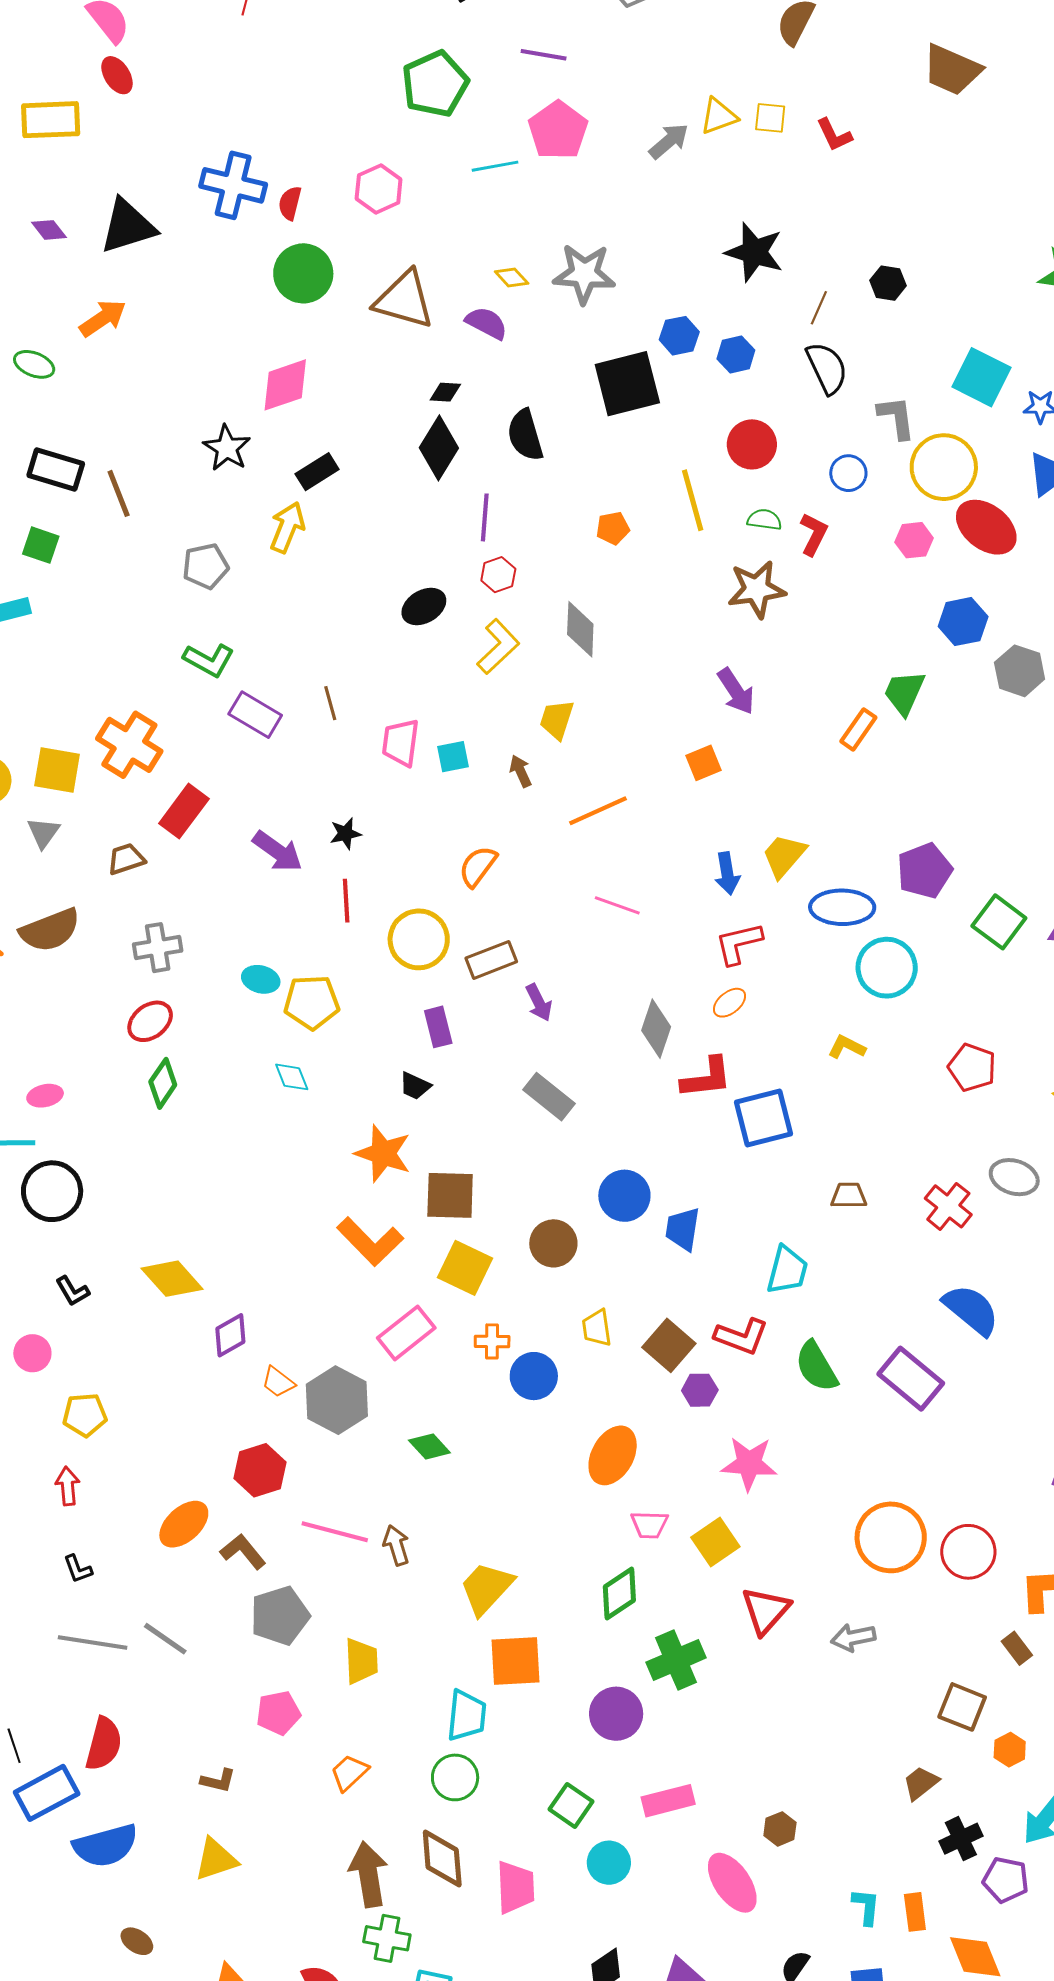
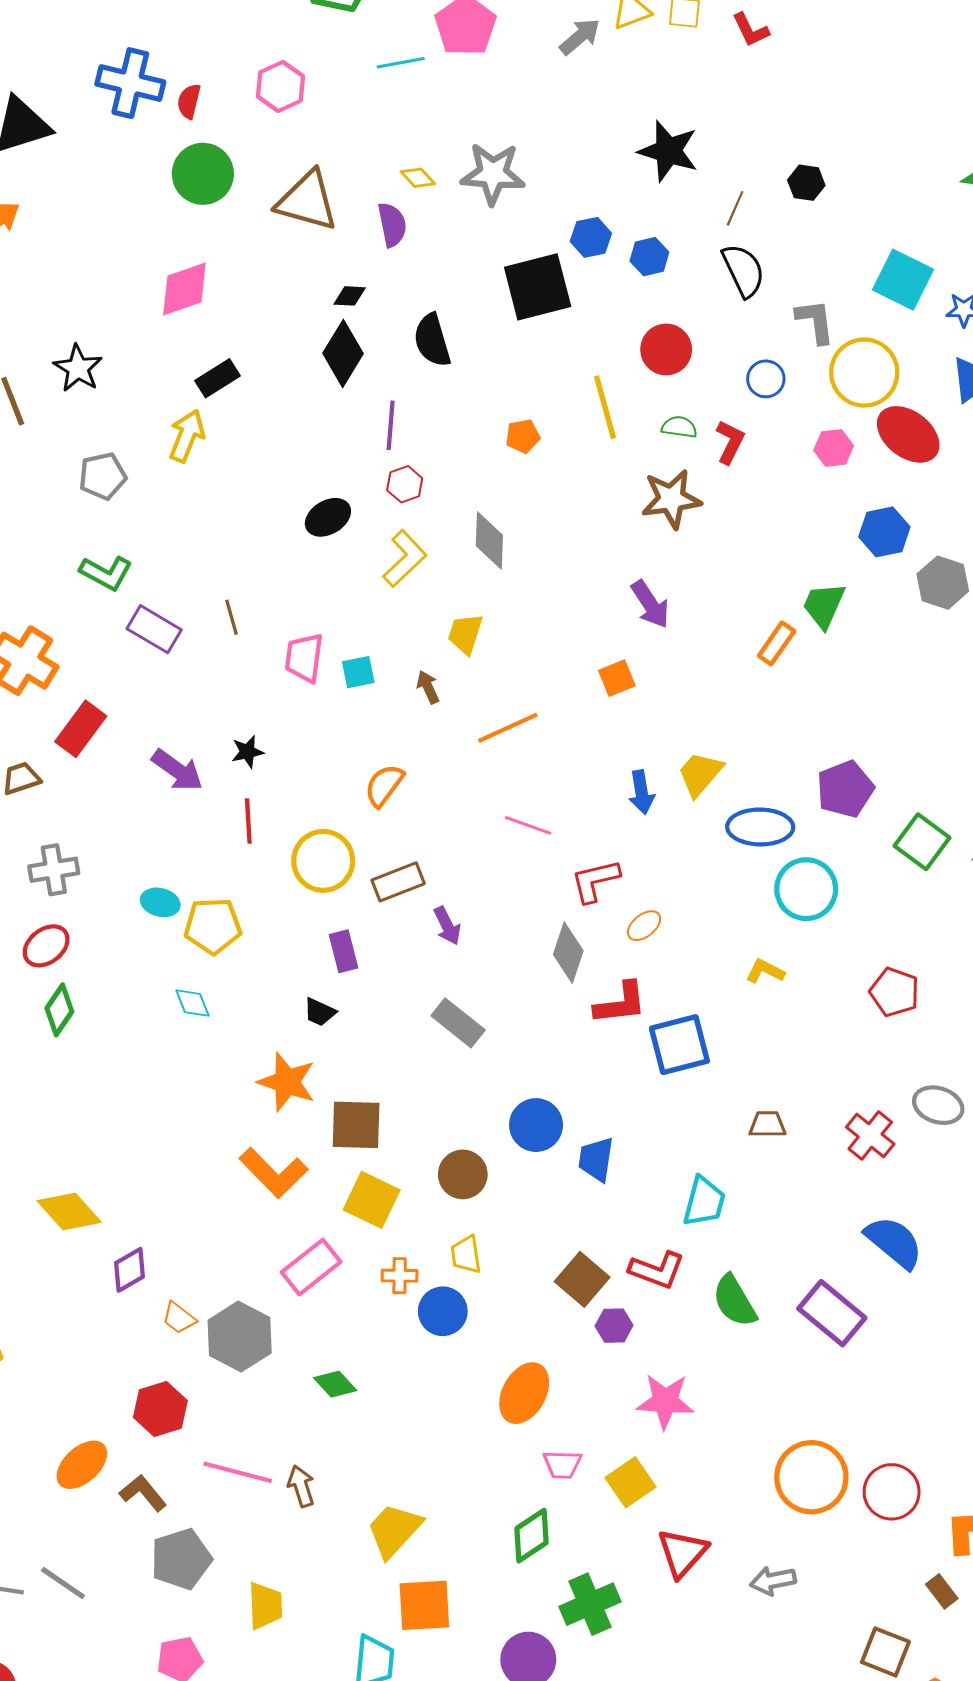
purple semicircle: (487, 323) -> (392, 225), turned 51
black star: (227, 448) -> (78, 368), moved
red L-shape: (739, 943) -> (595, 881), moved
yellow trapezoid: (597, 1328) -> (466, 1254), moved

